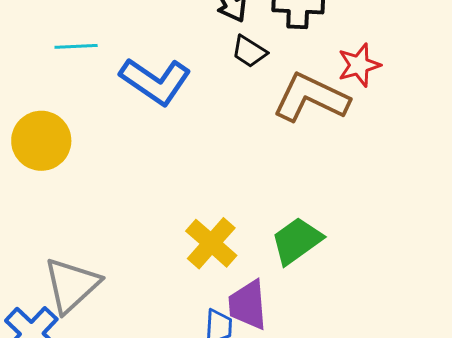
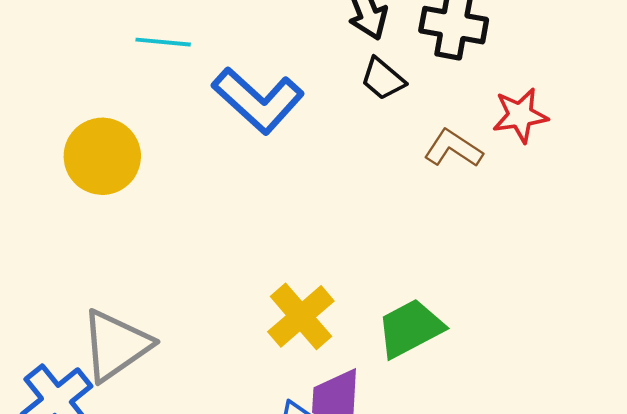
brown L-shape: (311, 98) -> (453, 149), size x0.6

